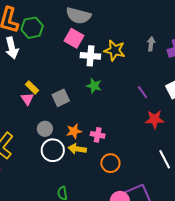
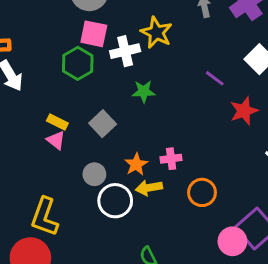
green hexagon: (32, 28) -> (78, 63), moved
yellow star: (115, 50) -> (156, 33), turned 30

